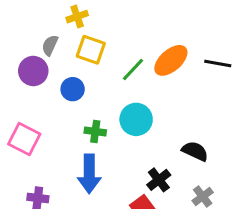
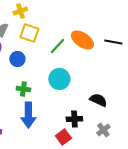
orange ellipse: (171, 60) -> (82, 40), turned 75
green cross: (95, 131) -> (23, 89), moved
black cross: (159, 180) -> (74, 119), turned 35

